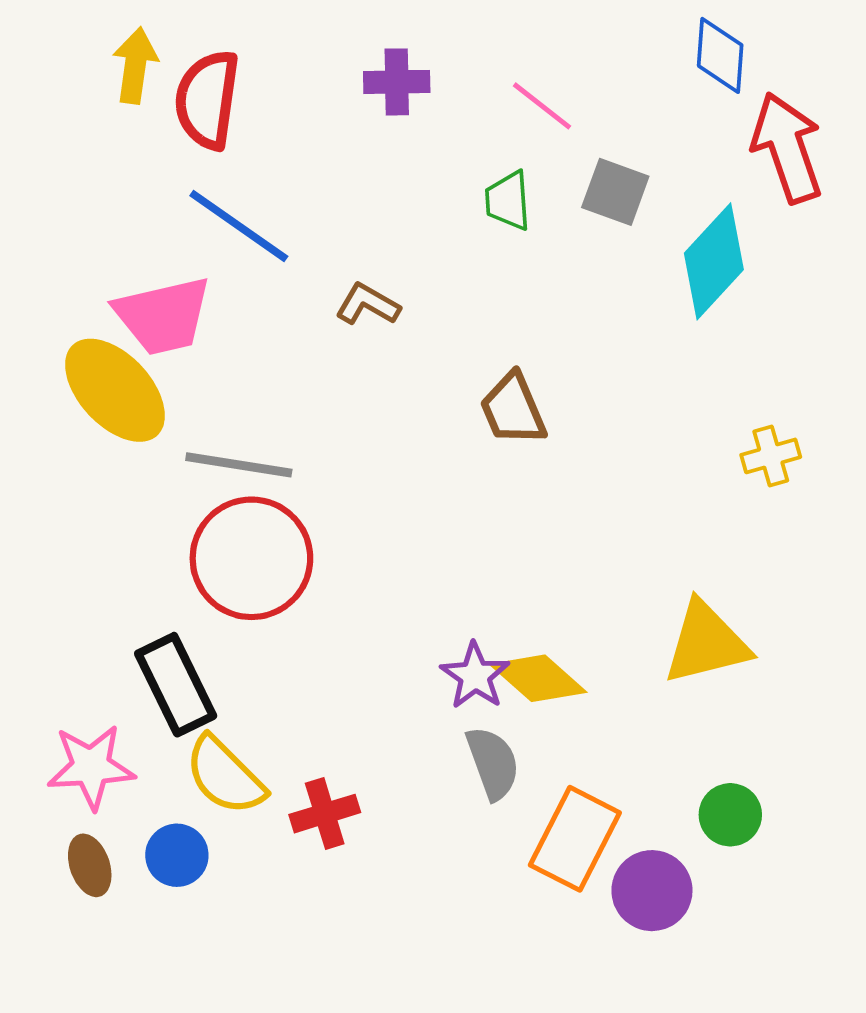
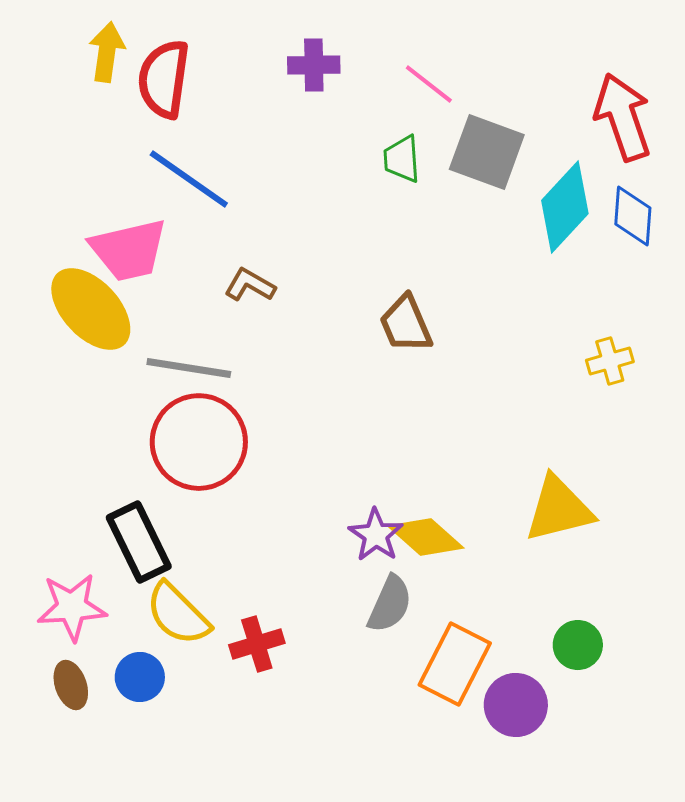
blue diamond: (720, 55) -> (633, 216), moved
gray square: (615, 192) -> (487, 152), size x1.4
brown L-shape: (368, 304) -> (250, 285), moved
gray semicircle: (493, 763) -> (390, 604), turned 44

